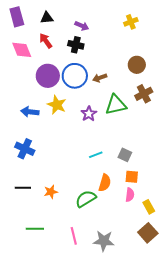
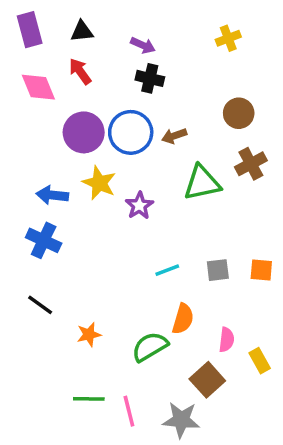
black cross: (76, 45) -> (150, 78), moved
purple star: (89, 114) -> (139, 206), moved
blue cross: (25, 149) -> (44, 240), moved
gray square: (125, 155) -> (218, 270), turned -32
orange square: (132, 177) -> (261, 270), moved
black line: (23, 188) -> (40, 305), moved, turned 35
green line: (35, 229) -> (89, 399), moved
brown square: (148, 233) -> (207, 380), moved

